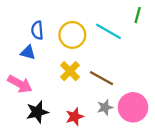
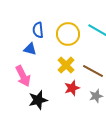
pink arrow: (20, 84) -> (23, 76), turned 35
red star: (75, 117) -> (72, 88), moved

